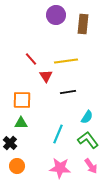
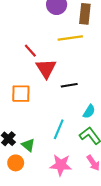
yellow line: (66, 61) -> (70, 38), moved
red triangle: (46, 76) -> (46, 68), size x1.5
green triangle: (21, 123) -> (28, 145), moved, turned 40

